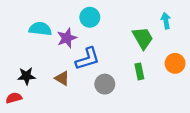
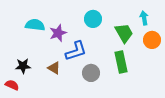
cyan circle: (90, 17) -> (93, 19), moved
orange circle: (175, 63) -> (152, 40), moved
green rectangle: (139, 71) -> (121, 62), size x1.5
red semicircle: (14, 98) -> (12, 85), turned 40

